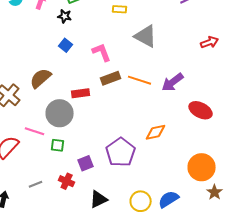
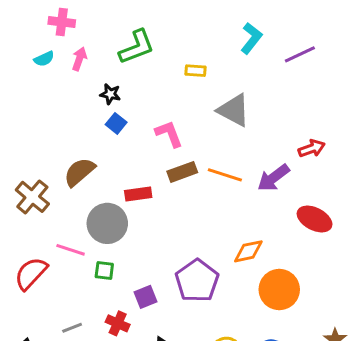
black star: (65, 16) -> (110, 94), moved
red arrow: (210, 42) -> (312, 148), moved
orange circle: (202, 167) -> (279, 290), moved

